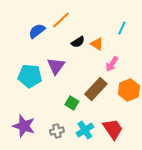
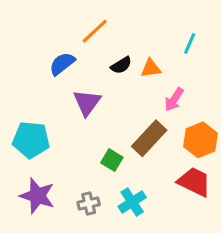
blue semicircle: (37, 31) -> (62, 64), moved
orange triangle: (97, 44) -> (151, 68), turned -40
cyan pentagon: (30, 76) -> (31, 140), moved
red trapezoid: (113, 129) -> (194, 182), moved, turned -30

